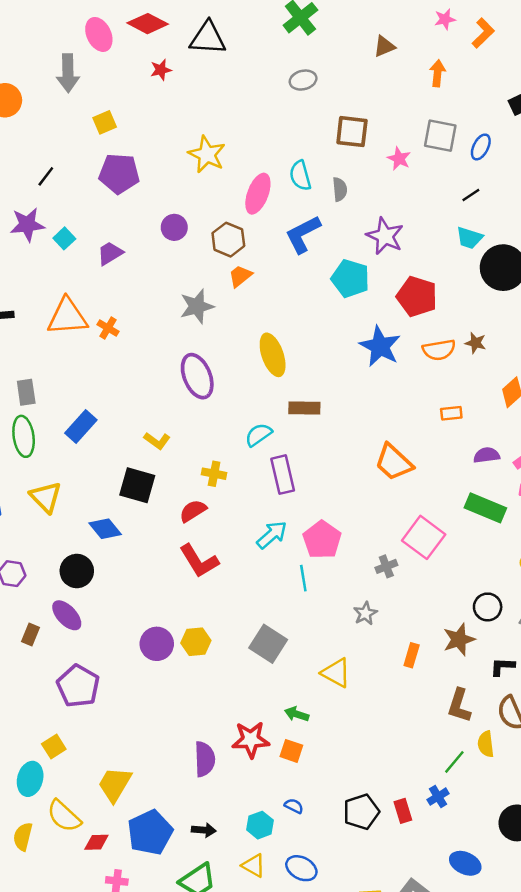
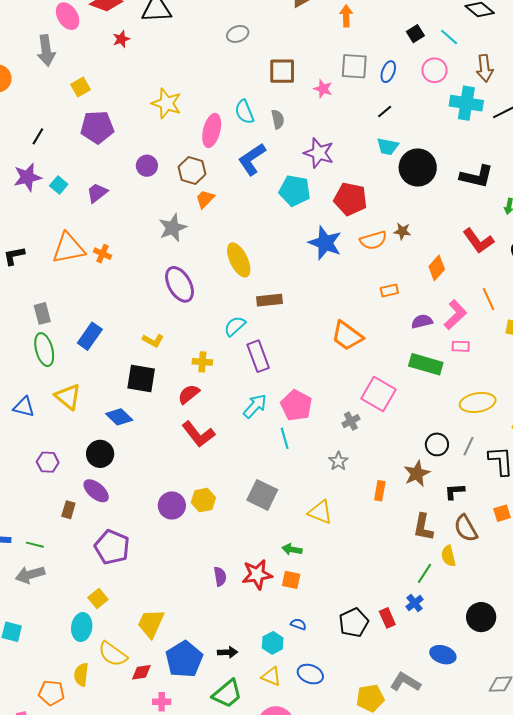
purple semicircle: (205, 759) -> (220, 577), moved, size x0.7

